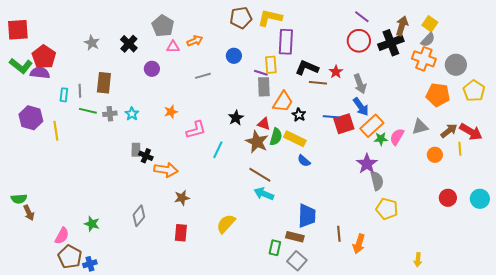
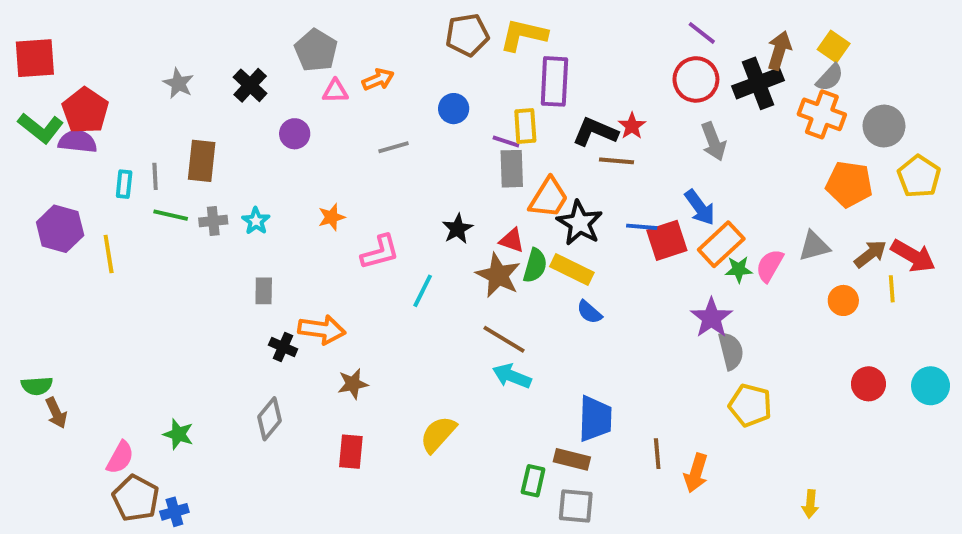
red star: (336, 72) -> (632, 126), moved
gray arrow: (360, 84) -> (713, 142), moved
black star: (299, 115) -> (580, 223), size x1.6
black cross: (146, 156) -> (283, 347), moved
gray square: (297, 261) -> (576, 506), turned -36

